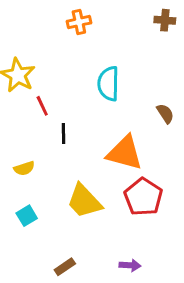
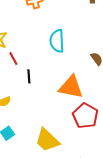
yellow trapezoid: (84, 201) -> (47, 140), moved

